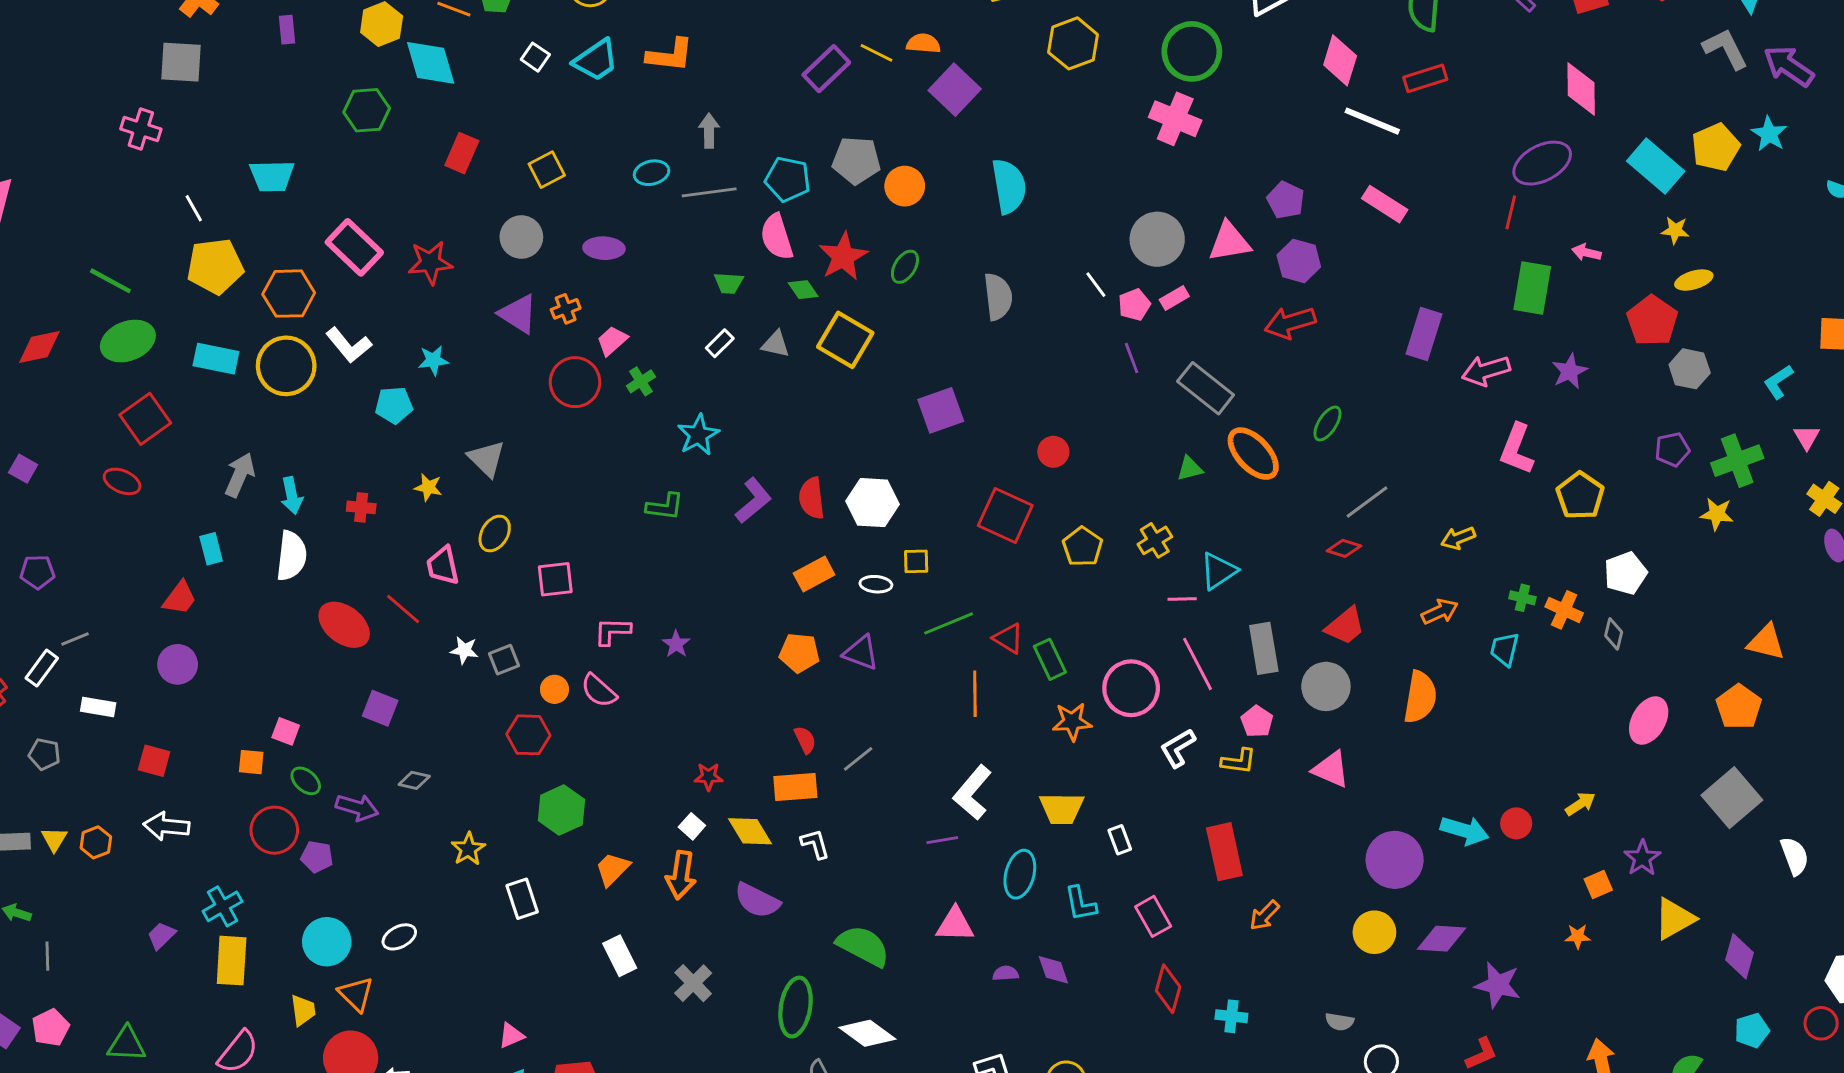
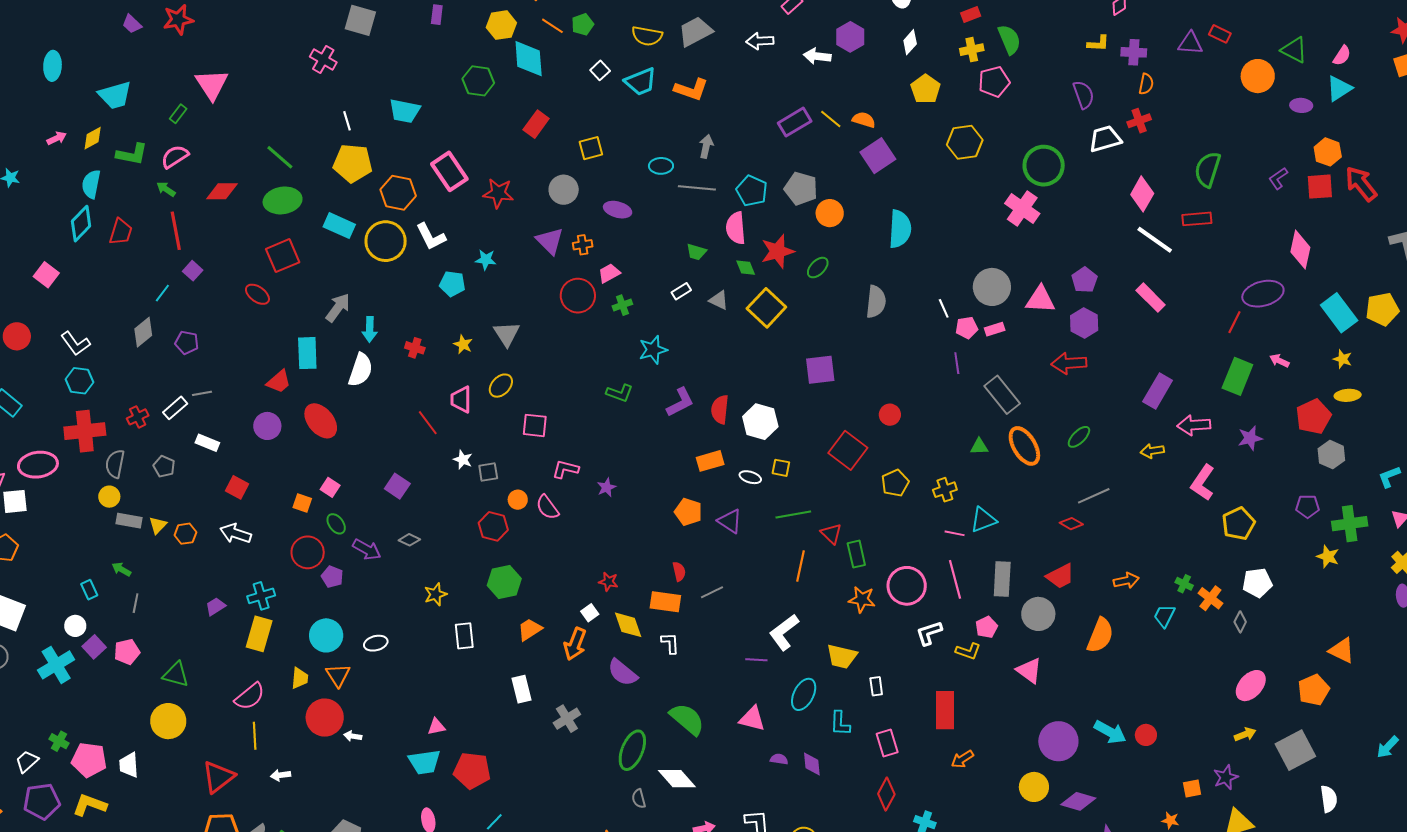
yellow arrow: (1458, 538) -> (1152, 451), moved
cyan rectangle: (211, 549) -> (307, 353), size x1.5
red ellipse: (344, 625) -> (321, 421), moved
yellow arrow: (1580, 804) -> (1245, 734), moved

